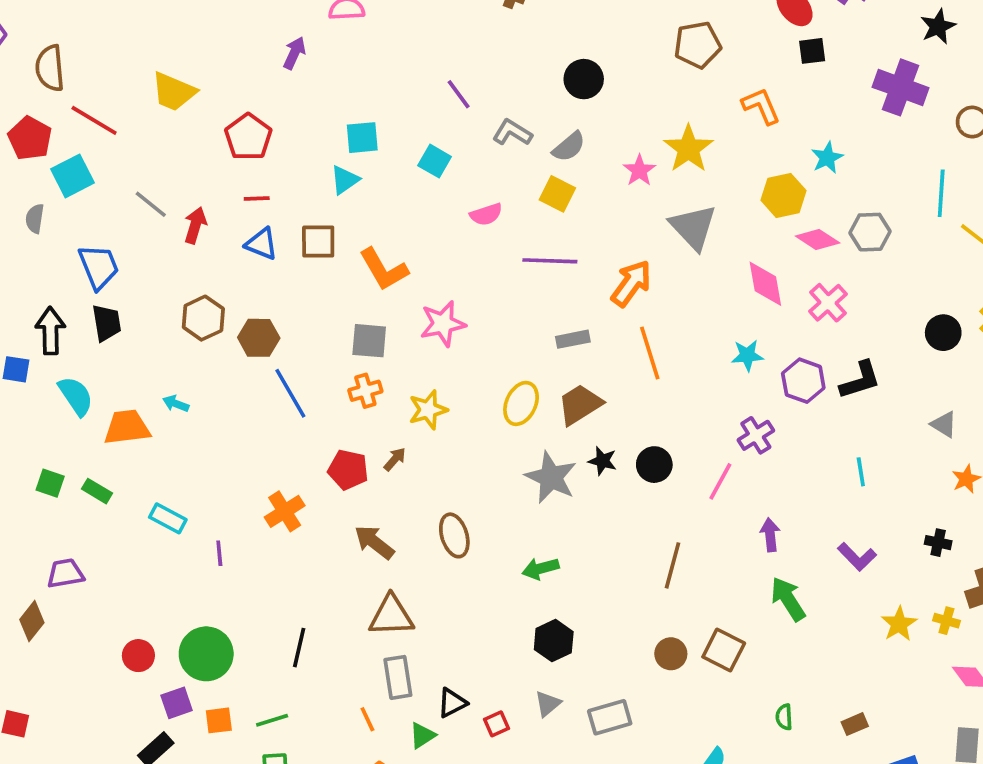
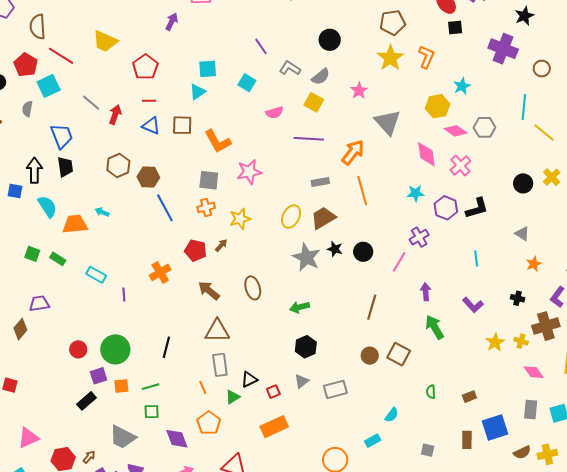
orange L-shape: (761, 106) -> (426, 57), turned 45
yellow star: (688, 149) -> (390, 58), moved

